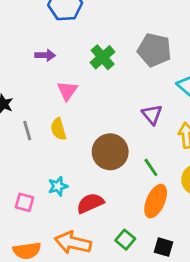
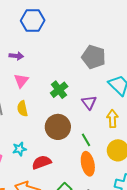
green cross: (103, 57) -> (59, 90), moved
pink triangle: (67, 91) -> (21, 81), moved
orange ellipse: (156, 201) -> (88, 164), turned -40

